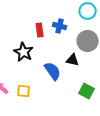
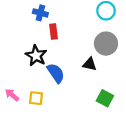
blue cross: (60, 26) -> (40, 13), moved
blue semicircle: (53, 71) -> (56, 73), moved

